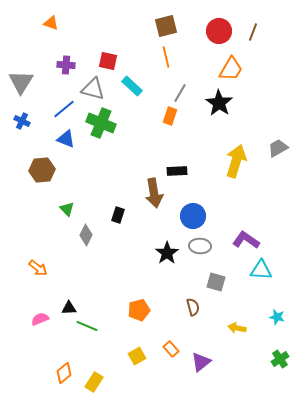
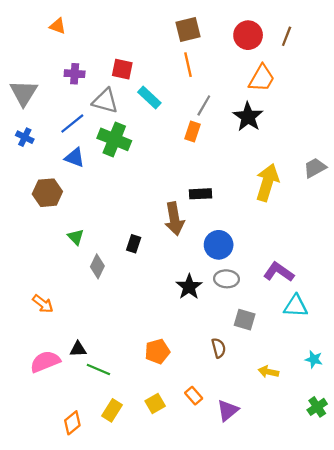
pink semicircle: (40, 319) -> (45, 362), size x1.5
yellow rectangle: (94, 382) -> (112, 410), moved

